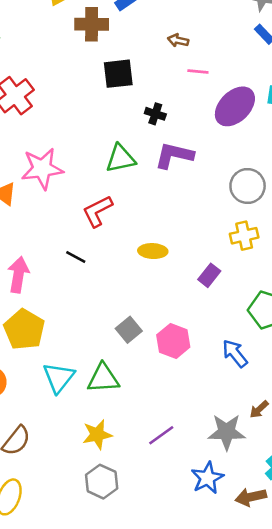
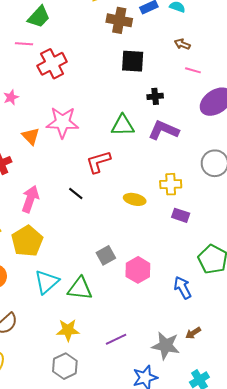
black cross: (155, 114) -> (155, 96), turned -35
yellow cross: (244, 236) -> (171, 184), moved
purple rectangle: (209, 275) -> (181, 215), moved, turned 60

